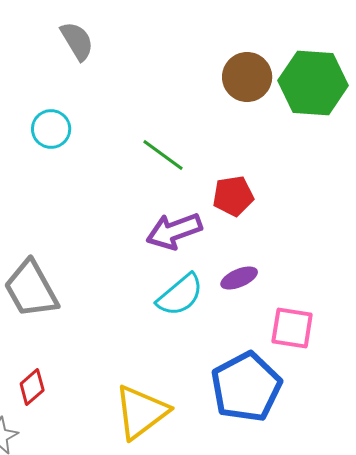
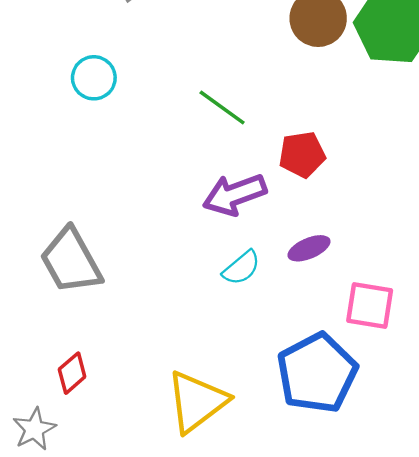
cyan semicircle: (180, 295) -> (241, 268), size x0.7

